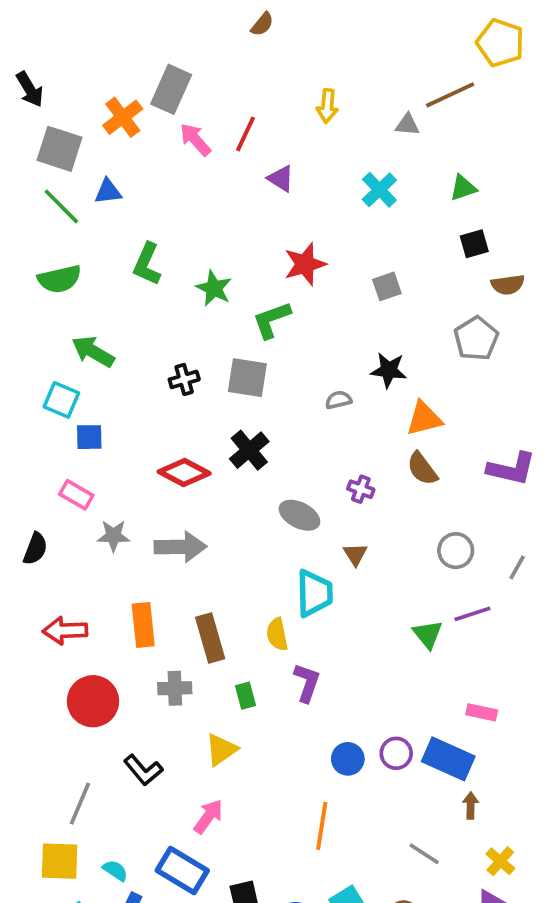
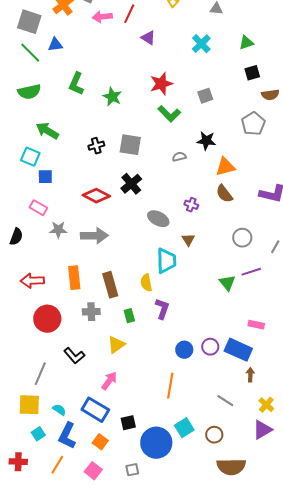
pink arrow: (195, 140) -> (102, 17), turned -54
green L-shape: (272, 320) -> (169, 114), moved, turned -115

